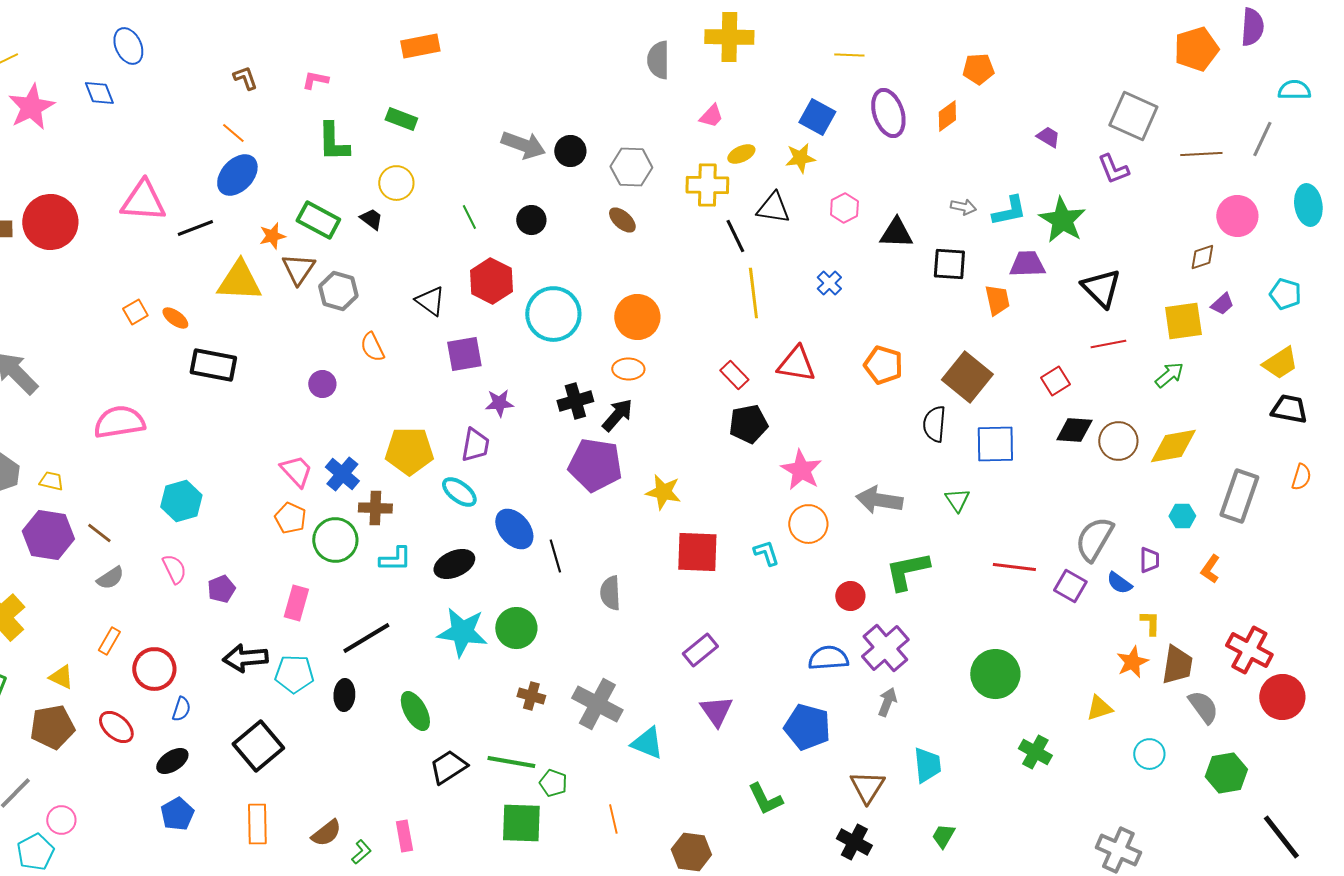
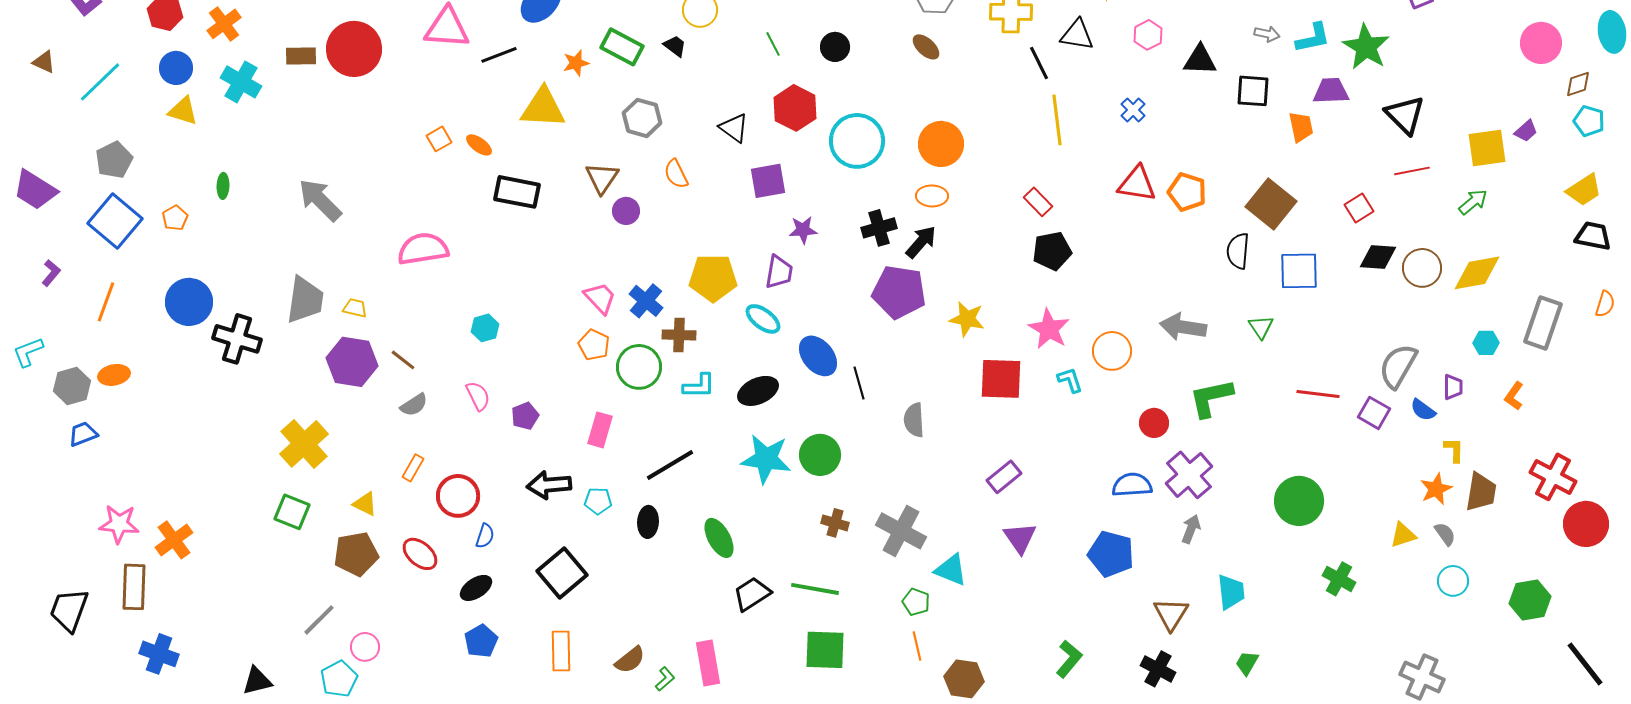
brown diamond: (1202, 257) -> (1578, 84), moved
brown triangle: (298, 269) -> (602, 178), moved
red triangle: (796, 364) -> (1137, 184), moved
pink star: (801, 470) -> (1049, 329), moved
cyan hexagon: (181, 501) -> (485, 328), size x0.7
cyan pentagon: (294, 674) -> (598, 501), size x0.7
gray semicircle: (1203, 707) -> (1445, 534), moved, size x0.7
green pentagon: (553, 783) -> (916, 602), moved
green L-shape: (765, 799) -> (1069, 659), moved, turned -114
pink rectangle: (404, 836) -> (708, 663), size x1.4
brown hexagon: (691, 852) -> (964, 679), moved

